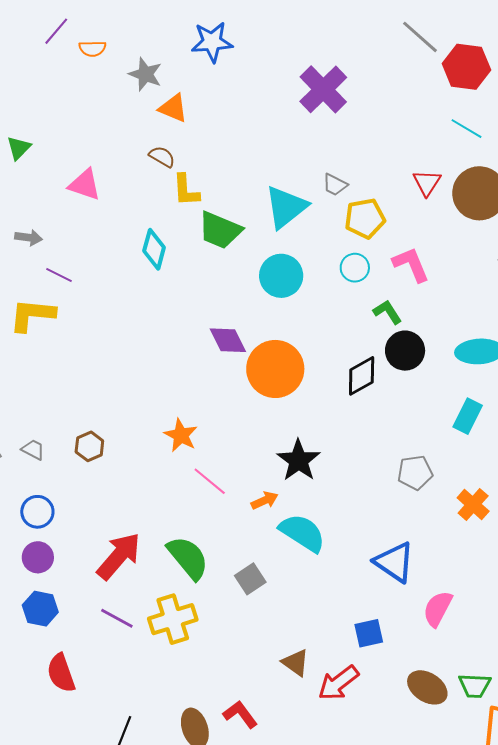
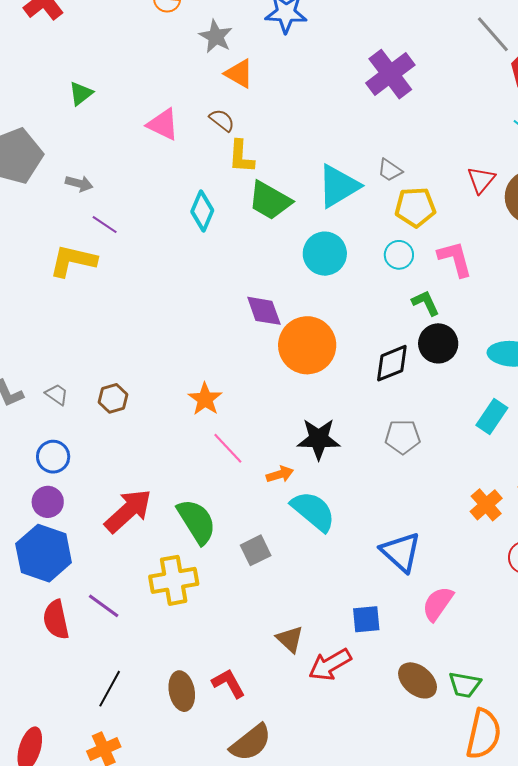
pink triangle: (85, 185) -> (163, 124), moved
black star: (299, 460) -> (319, 439), turned 30
gray pentagon: (415, 473) -> (403, 437), moved
blue hexagon: (40, 609) -> (44, 553), size x1.6
purple line: (117, 618) -> (104, 606), moved

